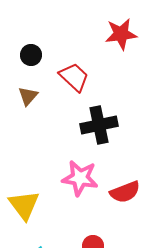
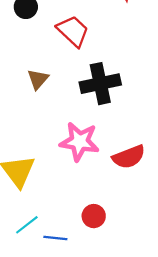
brown triangle: (28, 96) -> (38, 79), moved

